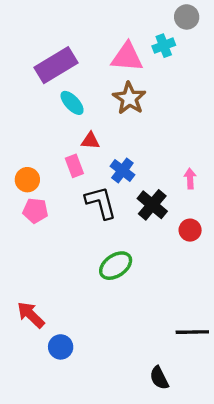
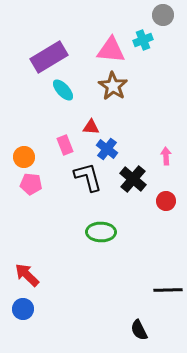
red triangle: (90, 141) -> (91, 127), moved
green ellipse: (116, 266) -> (101, 232), turned 36
blue circle: (61, 347) -> (23, 309), moved

